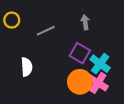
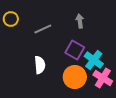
white semicircle: (27, 67) -> (40, 65), moved
pink cross: (98, 83) -> (103, 78), moved

